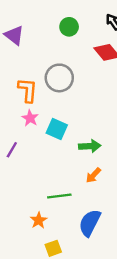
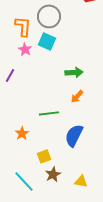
cyan square: (57, 129) -> (47, 41), moved
orange star: (39, 220) -> (22, 133), moved

